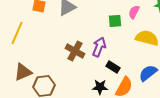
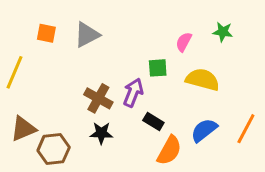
green square: (115, 21) -> (158, 68), moved
black star: (100, 87) -> (101, 133), moved

